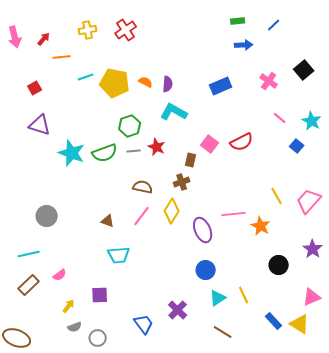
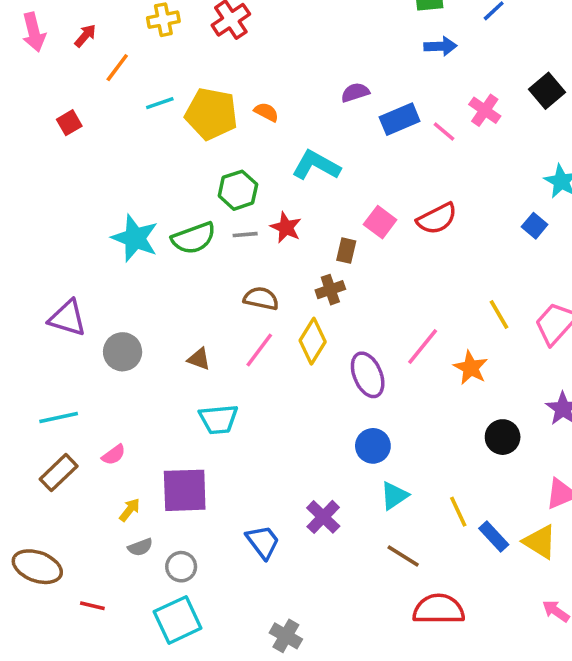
orange line: (62, 57) -> (117, 68), turned -48
purple semicircle: (168, 84) -> (355, 92), moved, turned -112
pink line: (280, 118) -> (444, 132), moved
purple triangle: (40, 125) -> (67, 318), moved
pink line: (234, 214) -> (423, 346), turned -45
gray circle: (47, 216) -> (123, 352), moved
purple square: (100, 295) -> (185, 490), size x1.6
yellow line: (244, 295) -> (458, 512), moved

